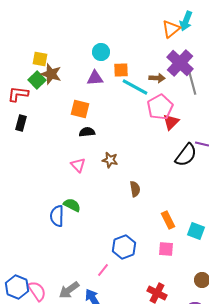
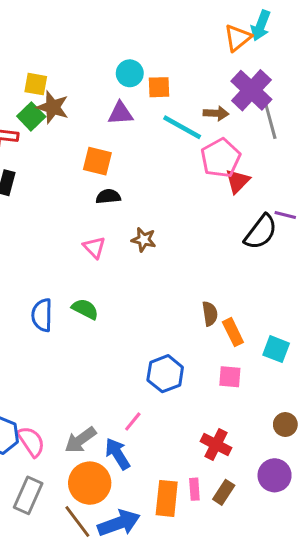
orange square: (121, 70) -> (159, 87), moved
brown semicircle: (135, 189) -> (210, 314), moved
blue semicircle: (57, 216) -> (42, 315), moved
pink line: (103, 270) -> (133, 421), moved

